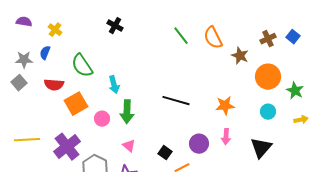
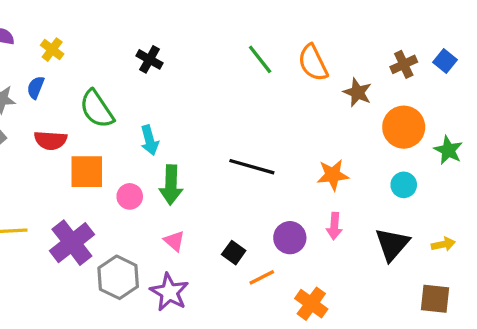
black cross: (115, 26) -> (150, 59), moved
orange square: (76, 104) -> (87, 172), turned 30
yellow arrow: (301, 120) -> (443, 244), moved

